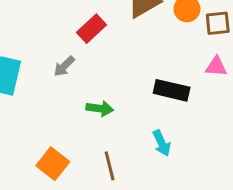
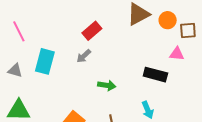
red rectangle: (92, 29) -> (92, 31), moved
pink triangle: (216, 67) -> (177, 54), moved

